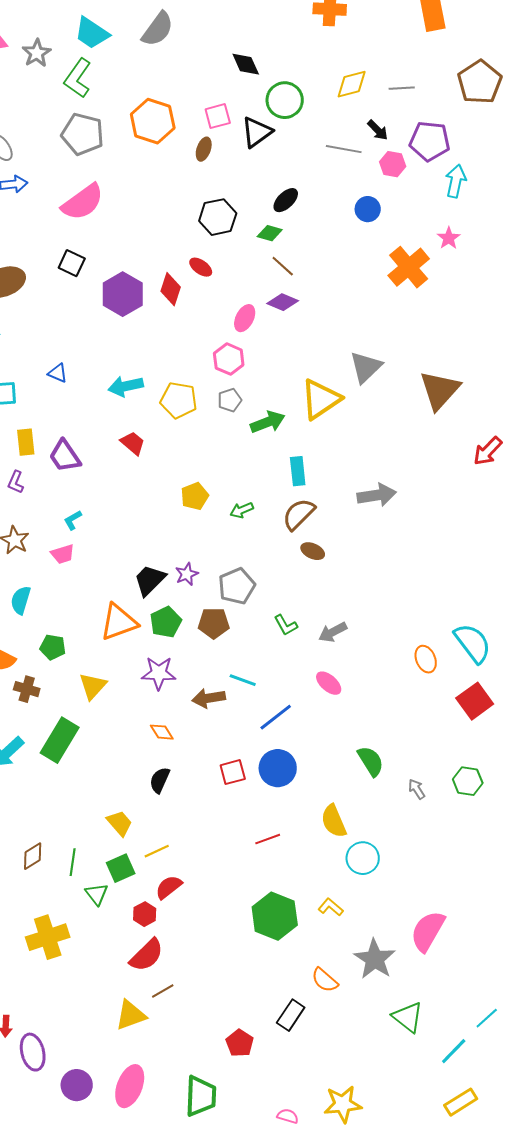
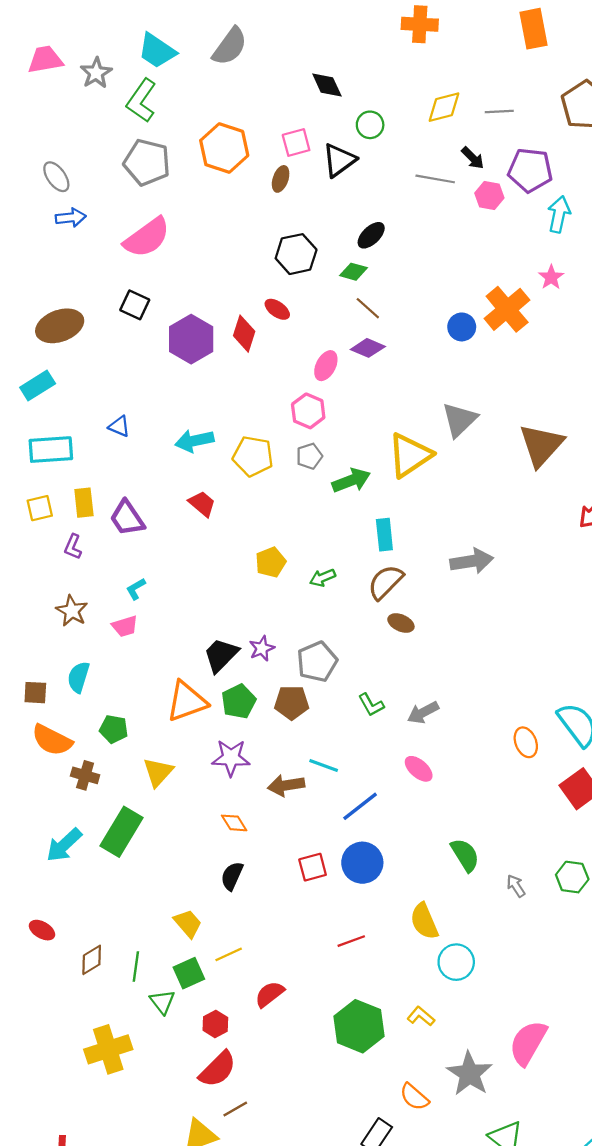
green circle: (285, 100) -> (370, 125), size x0.7
blue circle: (368, 209) -> (462, 327), moved
red semicircle: (169, 887) -> (270, 994), moved

